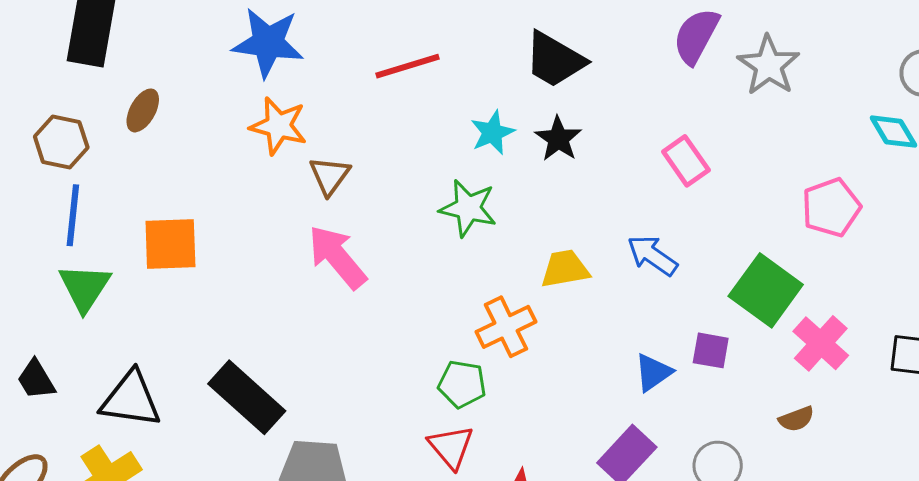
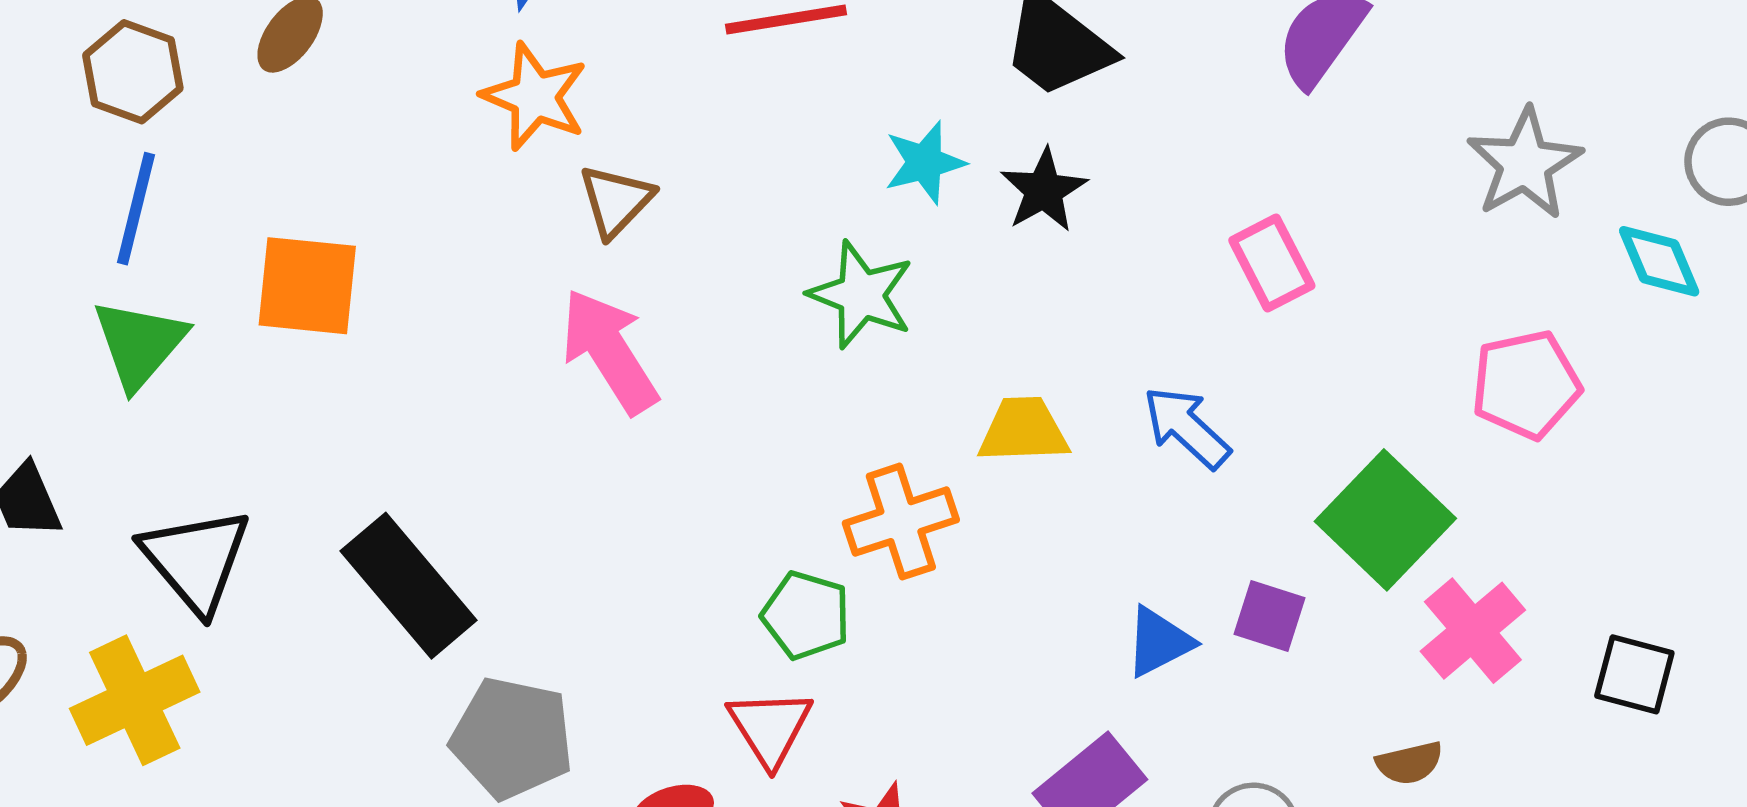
gray star: (769, 65) -> (1525, 164), moved
black triangle: (131, 399) -> (196, 560), turned 34

